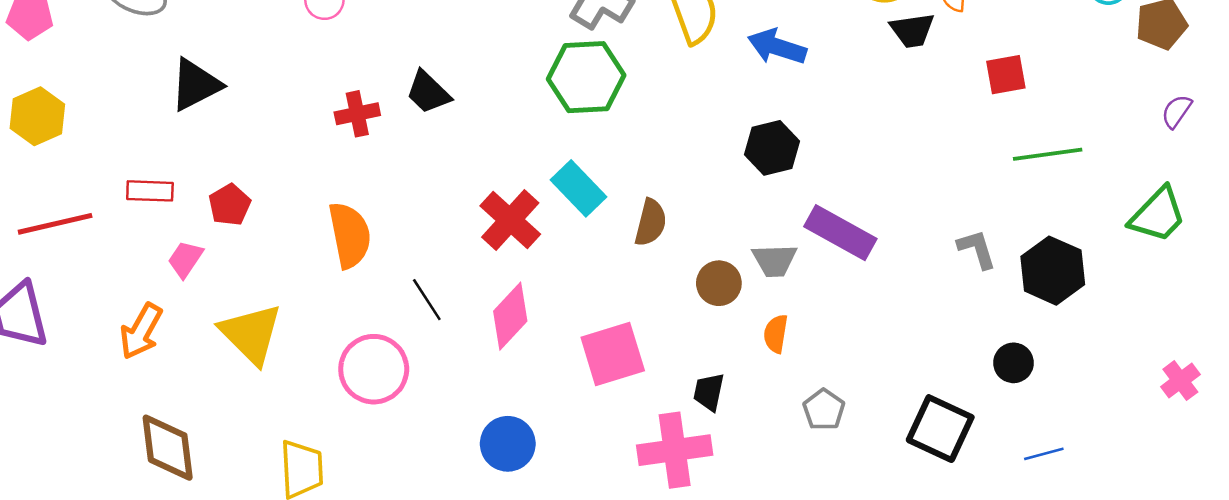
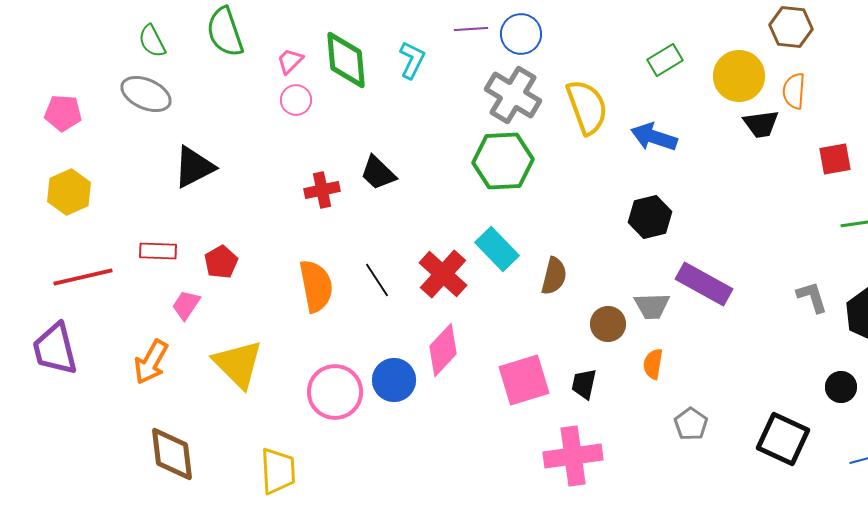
black line: (427, 300) -> (377, 280), moved
black trapezoid: (709, 392) -> (584, 384), moved
blue circle: (508, 444) -> (394, 380), moved

